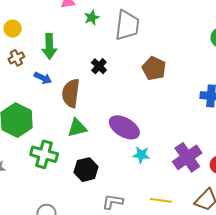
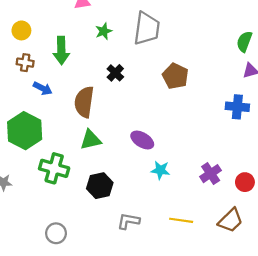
green star: (92, 18) -> (104, 31), moved
brown cross: (16, 58) -> (25, 63), turned 35
blue arrow: (43, 78) -> (43, 88), moved
purple ellipse: (124, 127) -> (142, 140), size x0.7
purple cross: (187, 157) -> (211, 174), size x0.7

